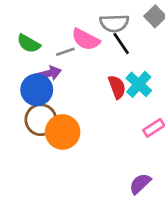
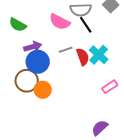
gray line: (65, 52) -> (66, 50), moved
blue circle: (37, 90) -> (38, 62), moved
orange circle: (63, 132) -> (43, 90), size x0.7

